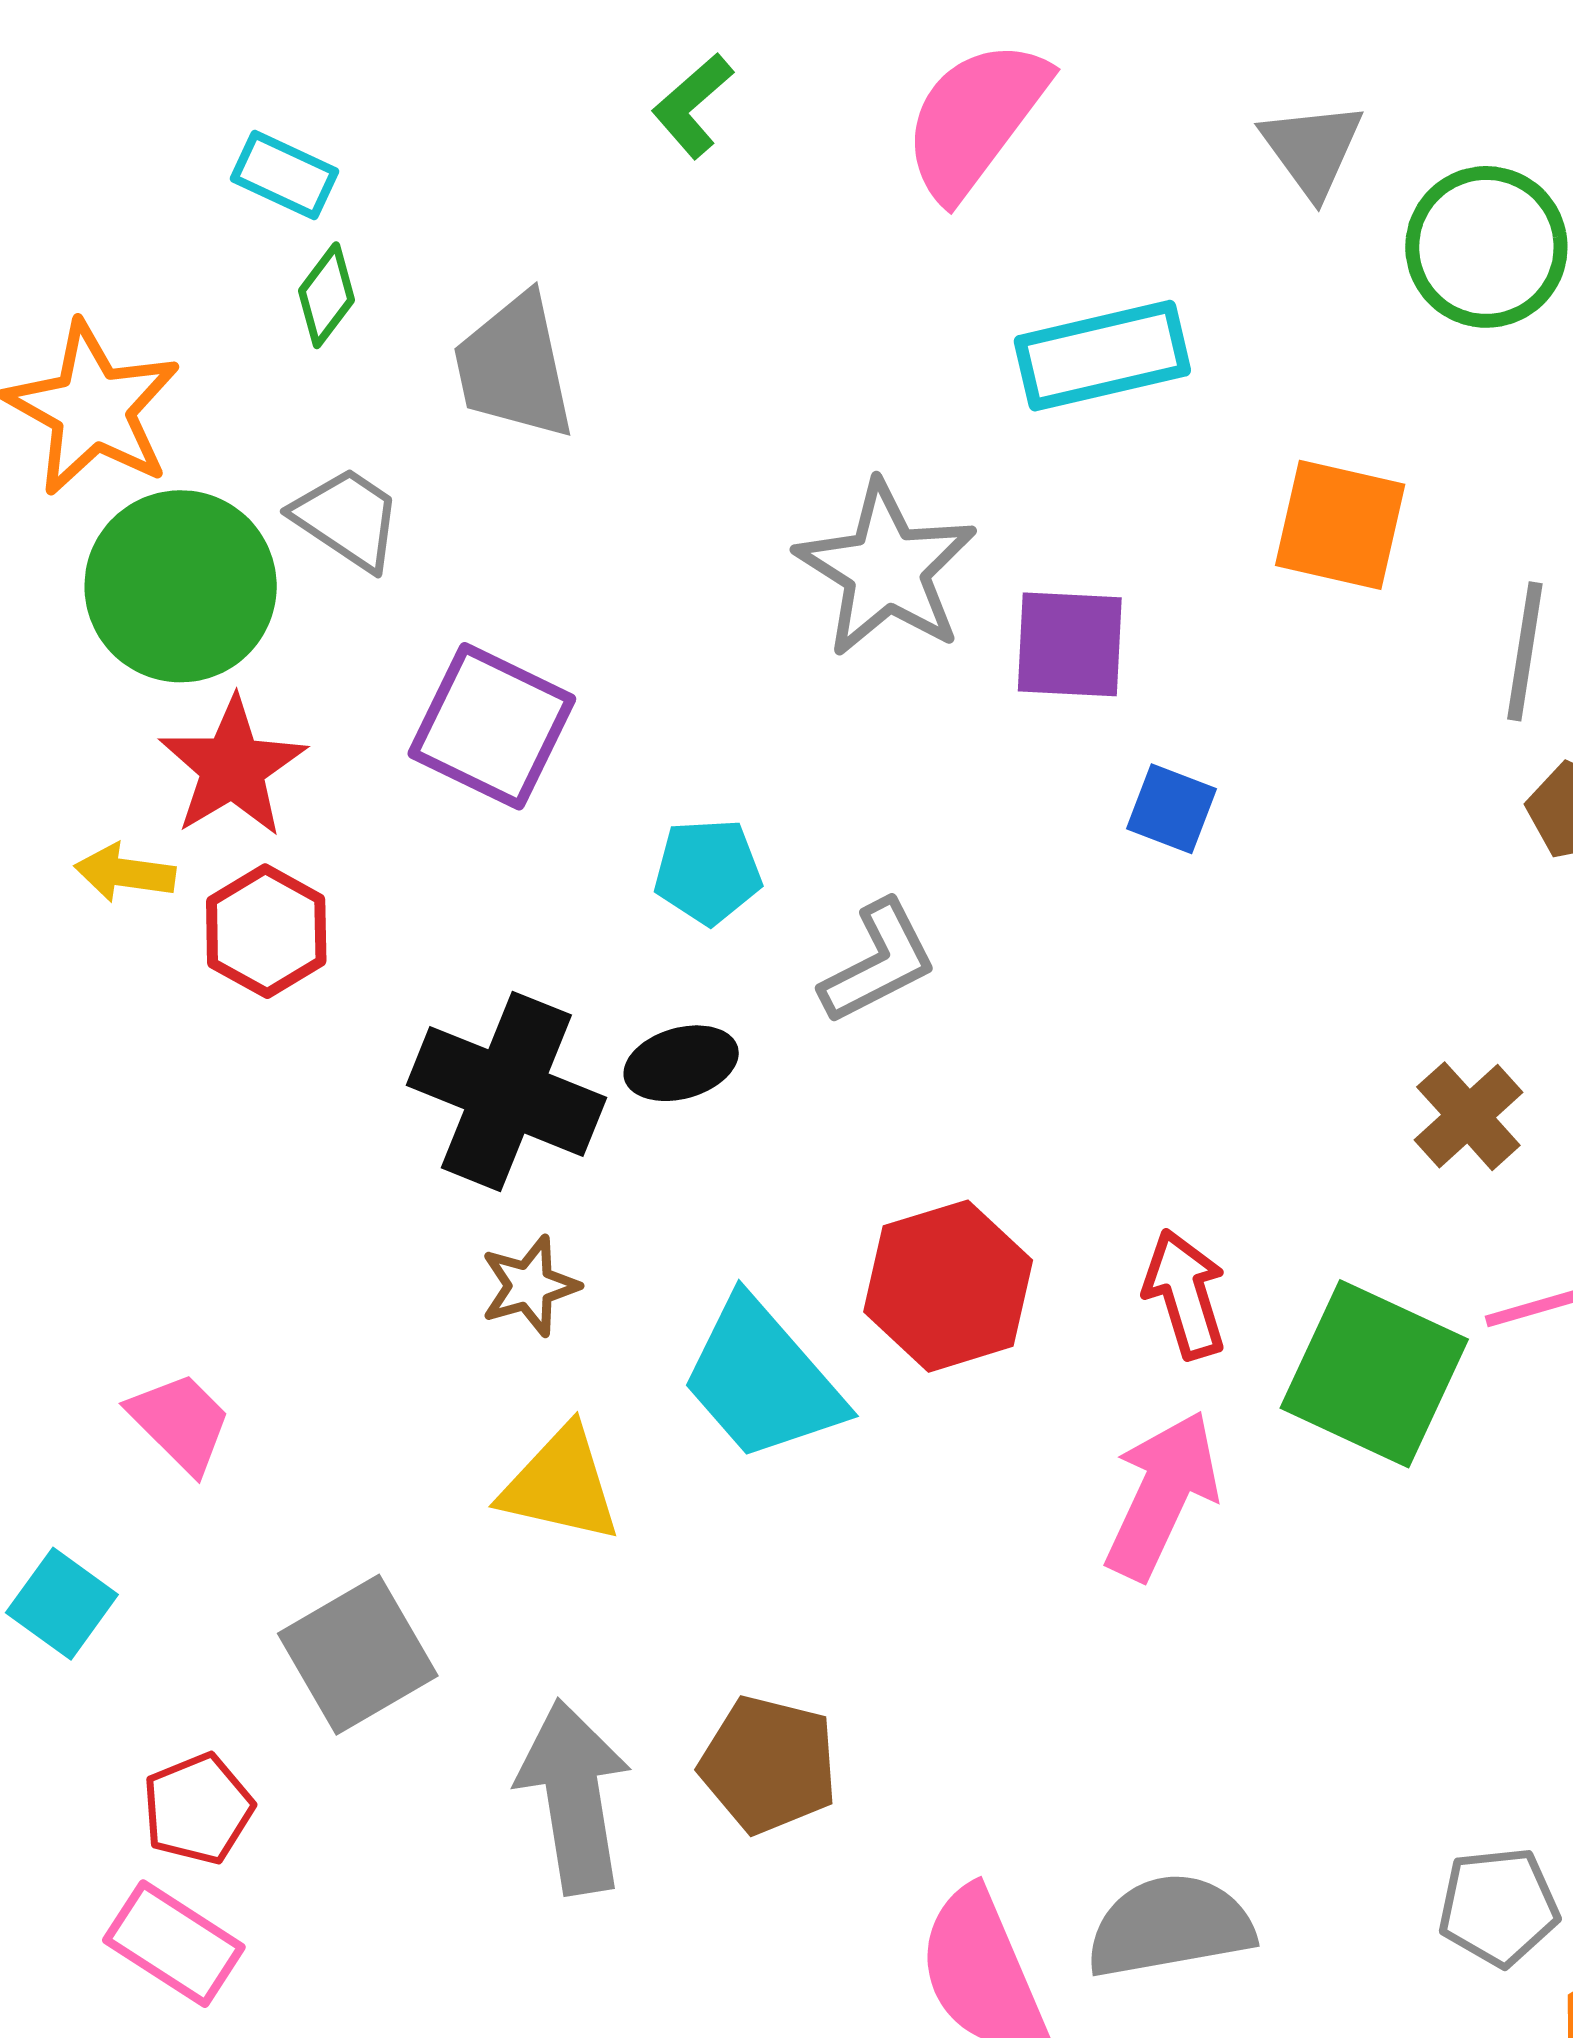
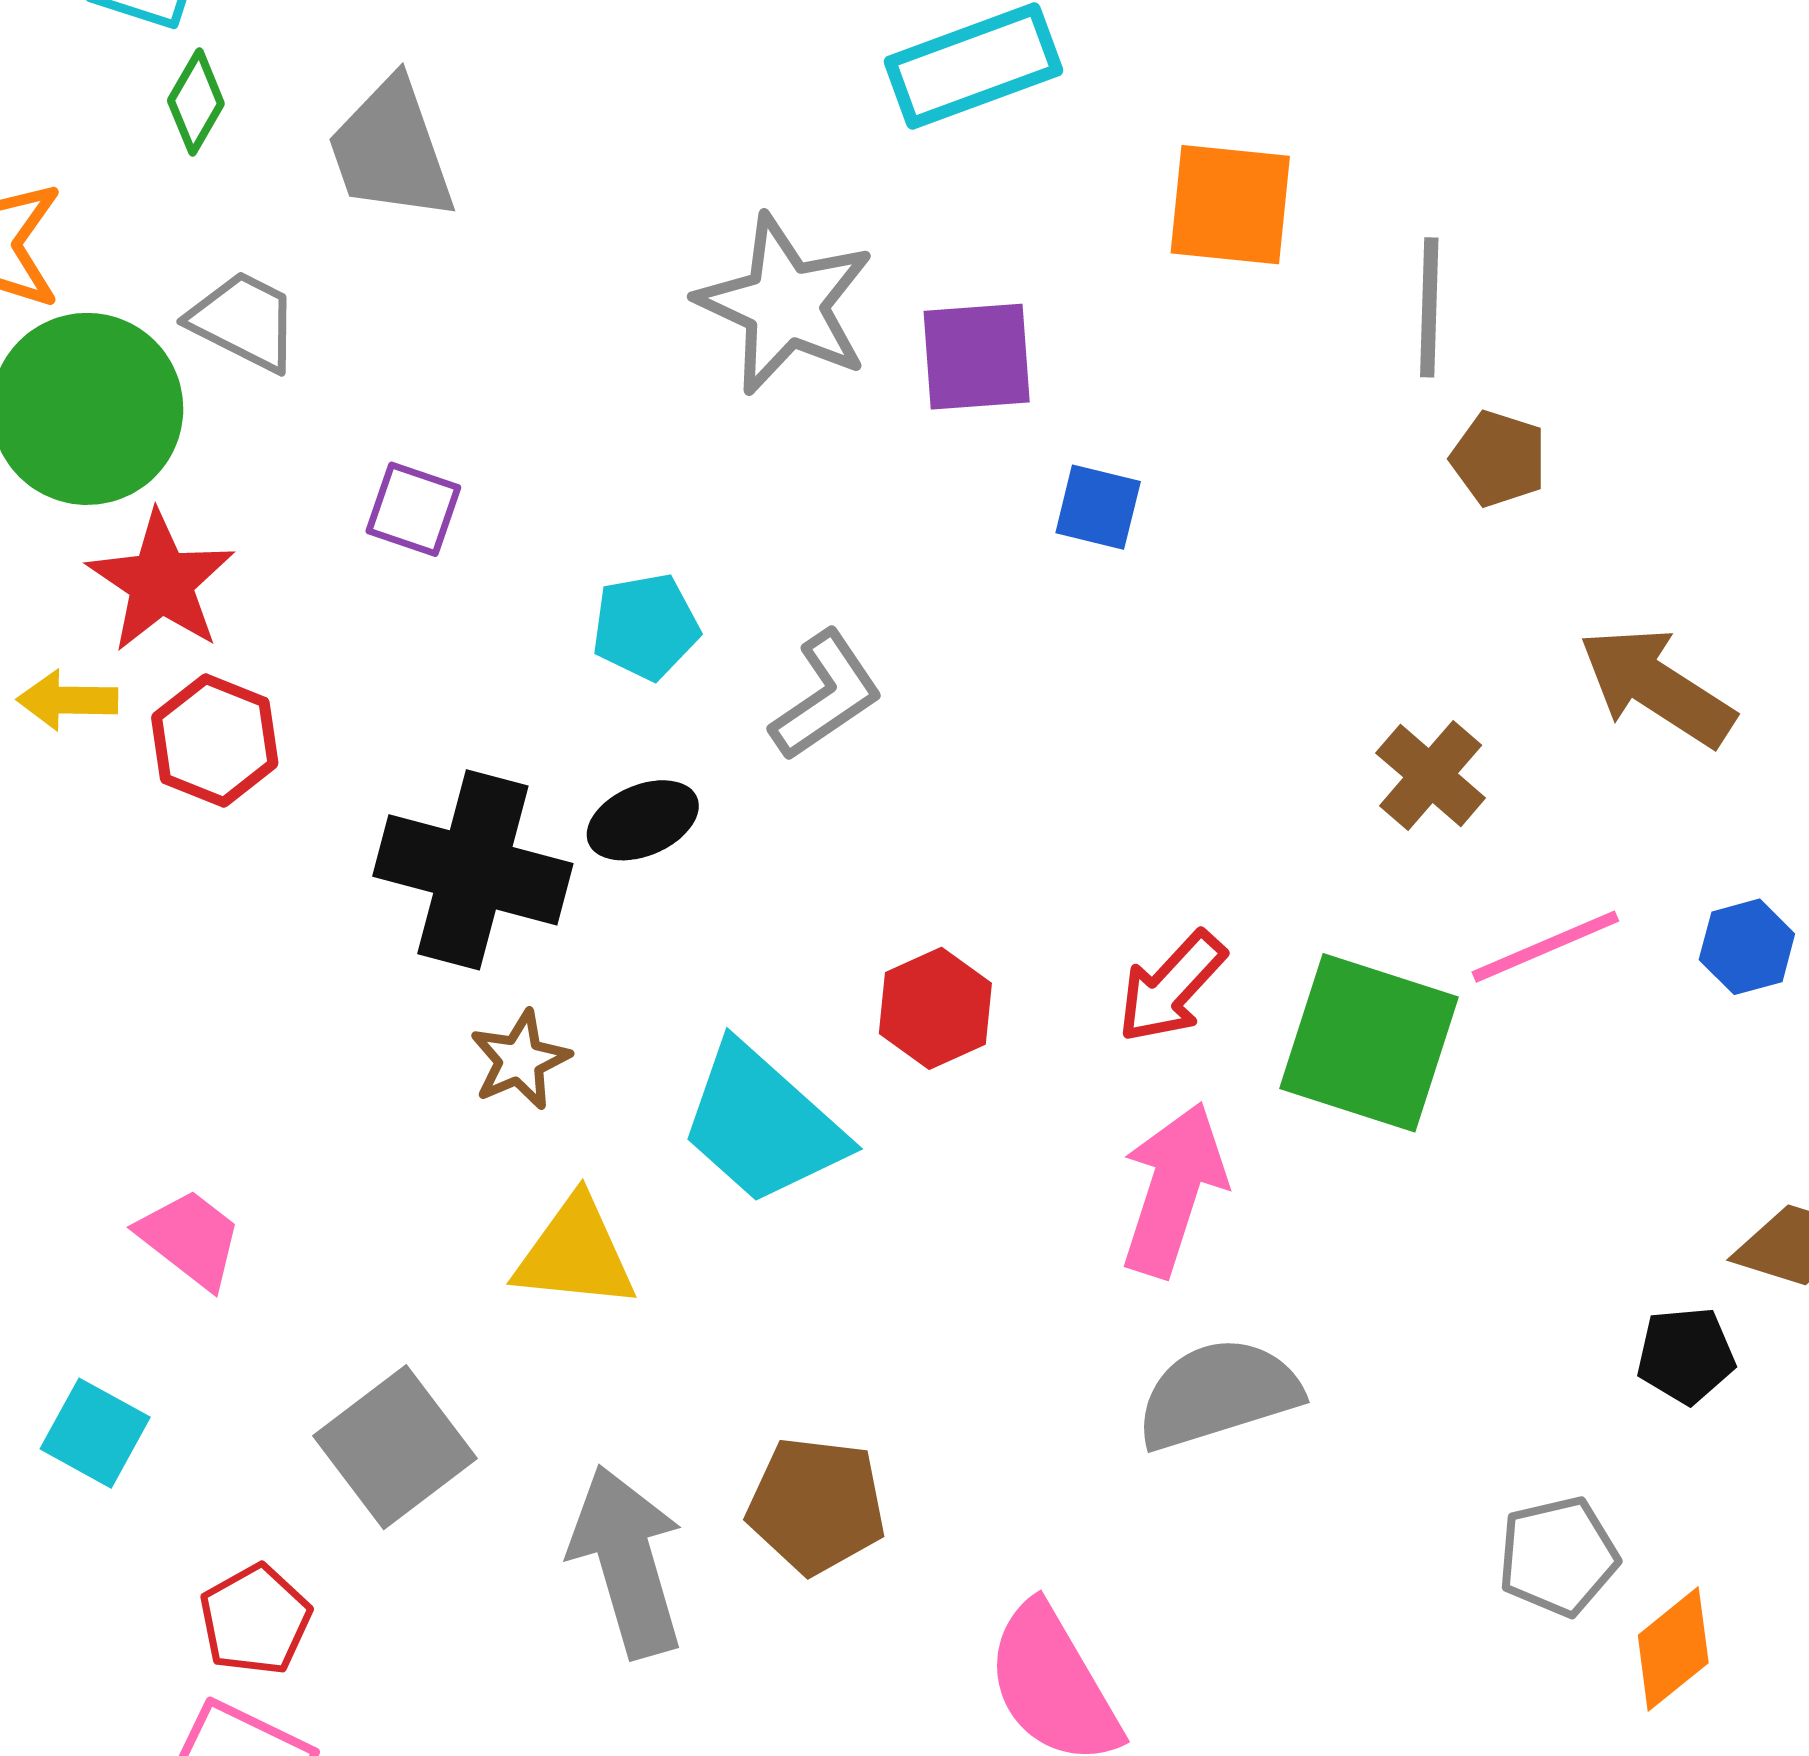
purple square: (492, 726) -> (413, 509), size x0.6
red hexagon: (948, 1286) -> (935, 1008), size x0.7
red arrow: (1185, 1294) -> (1171, 987), turned -113
gray semicircle: (1170, 1926) -> (1218, 1394), moved

